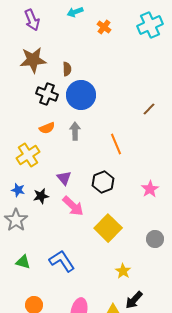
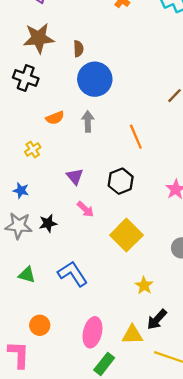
black cross: (47, 94) -> (26, 78), moved
yellow cross: (28, 155) -> (33, 149), size x0.6
black star: (41, 196) -> (48, 223), moved
pink arrow: (73, 206) -> (85, 209), size x0.7
gray star: (16, 220) -> (19, 226), turned -30

